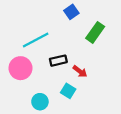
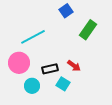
black rectangle: (58, 61) -> (50, 69), moved
cyan circle: (40, 102) -> (32, 86), moved

